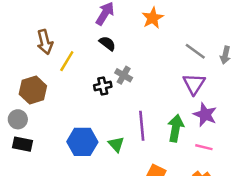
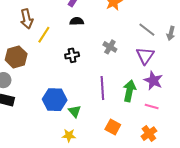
black semicircle: (107, 43) -> (77, 21), turned -40
gray cross: (124, 75) -> (110, 47), moved
green triangle: (116, 144) -> (75, 111), moved

